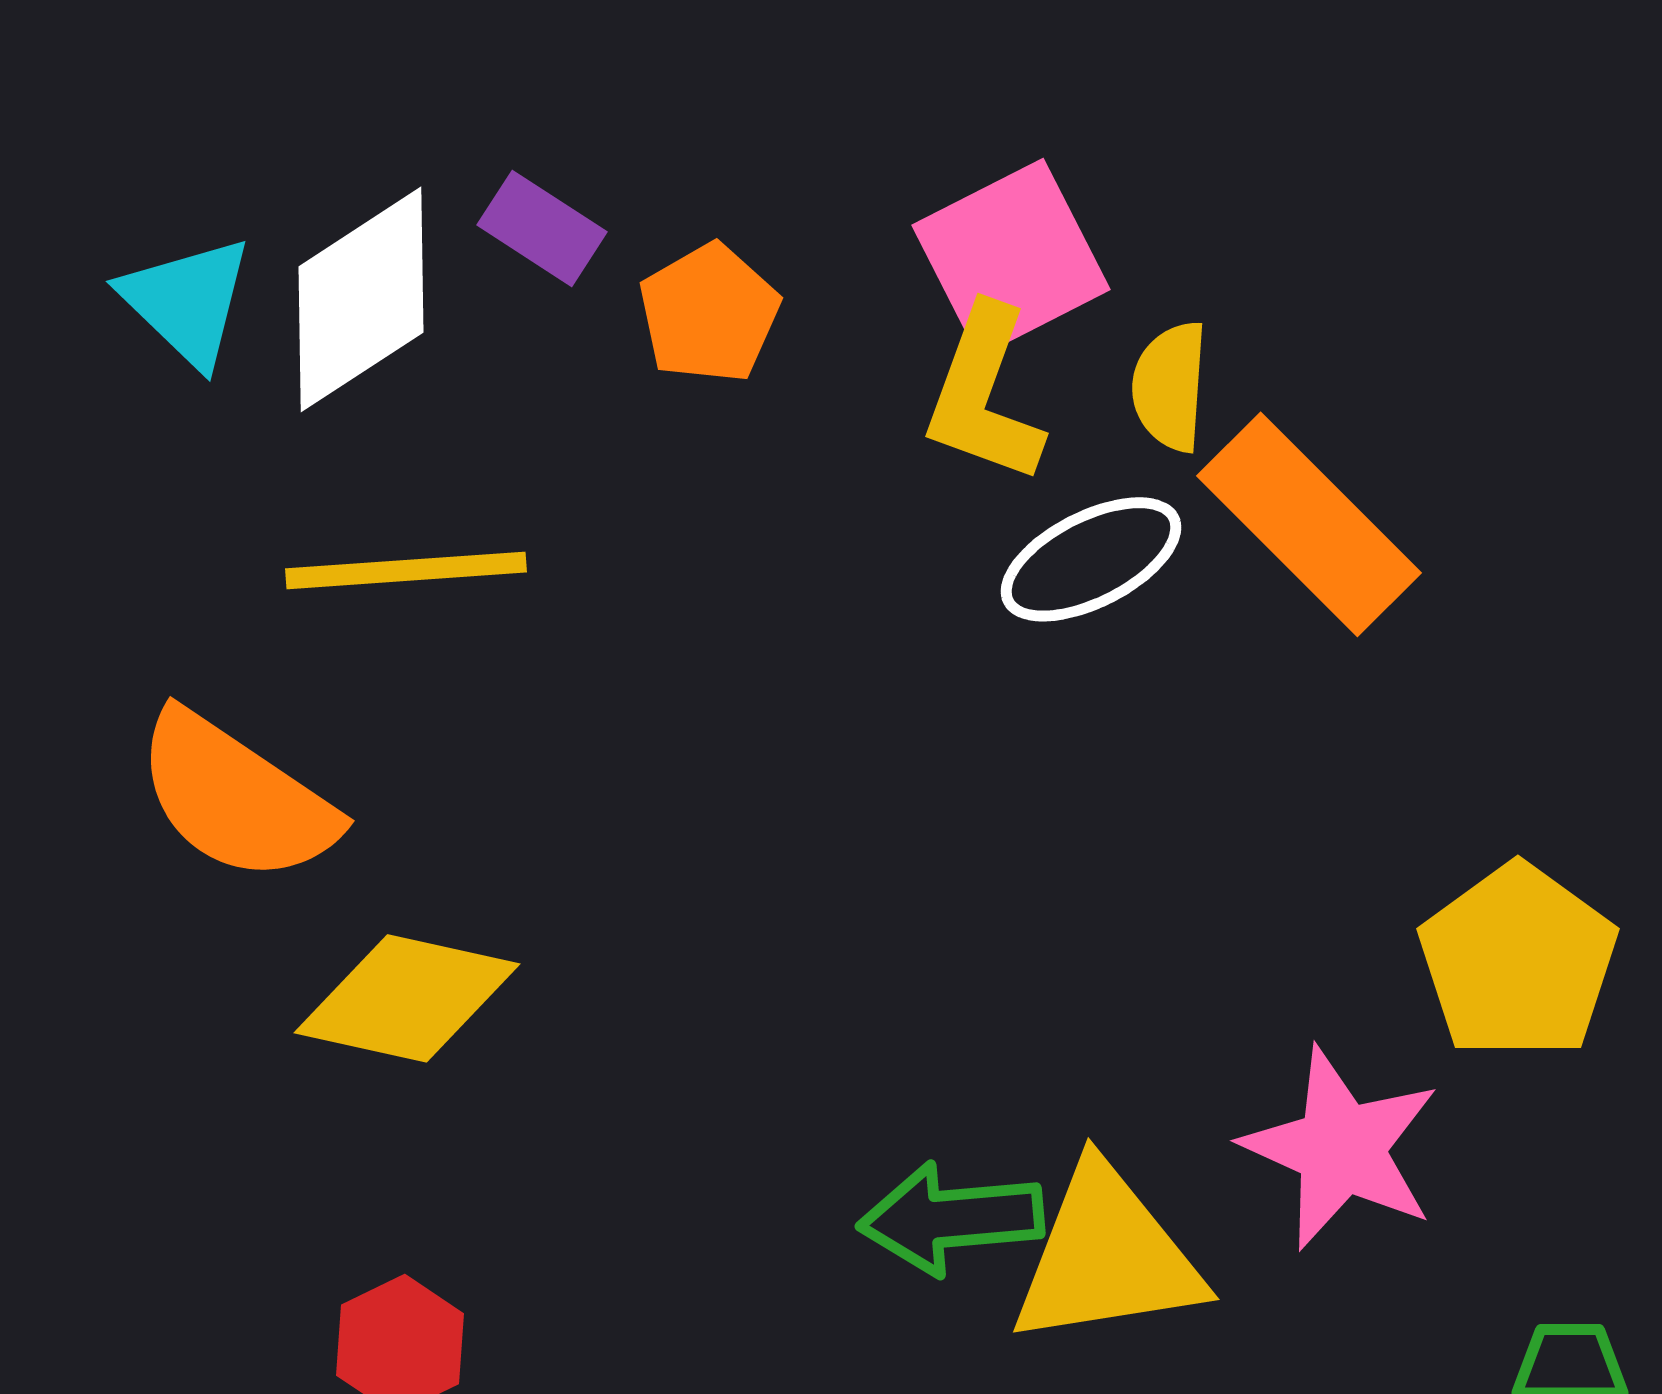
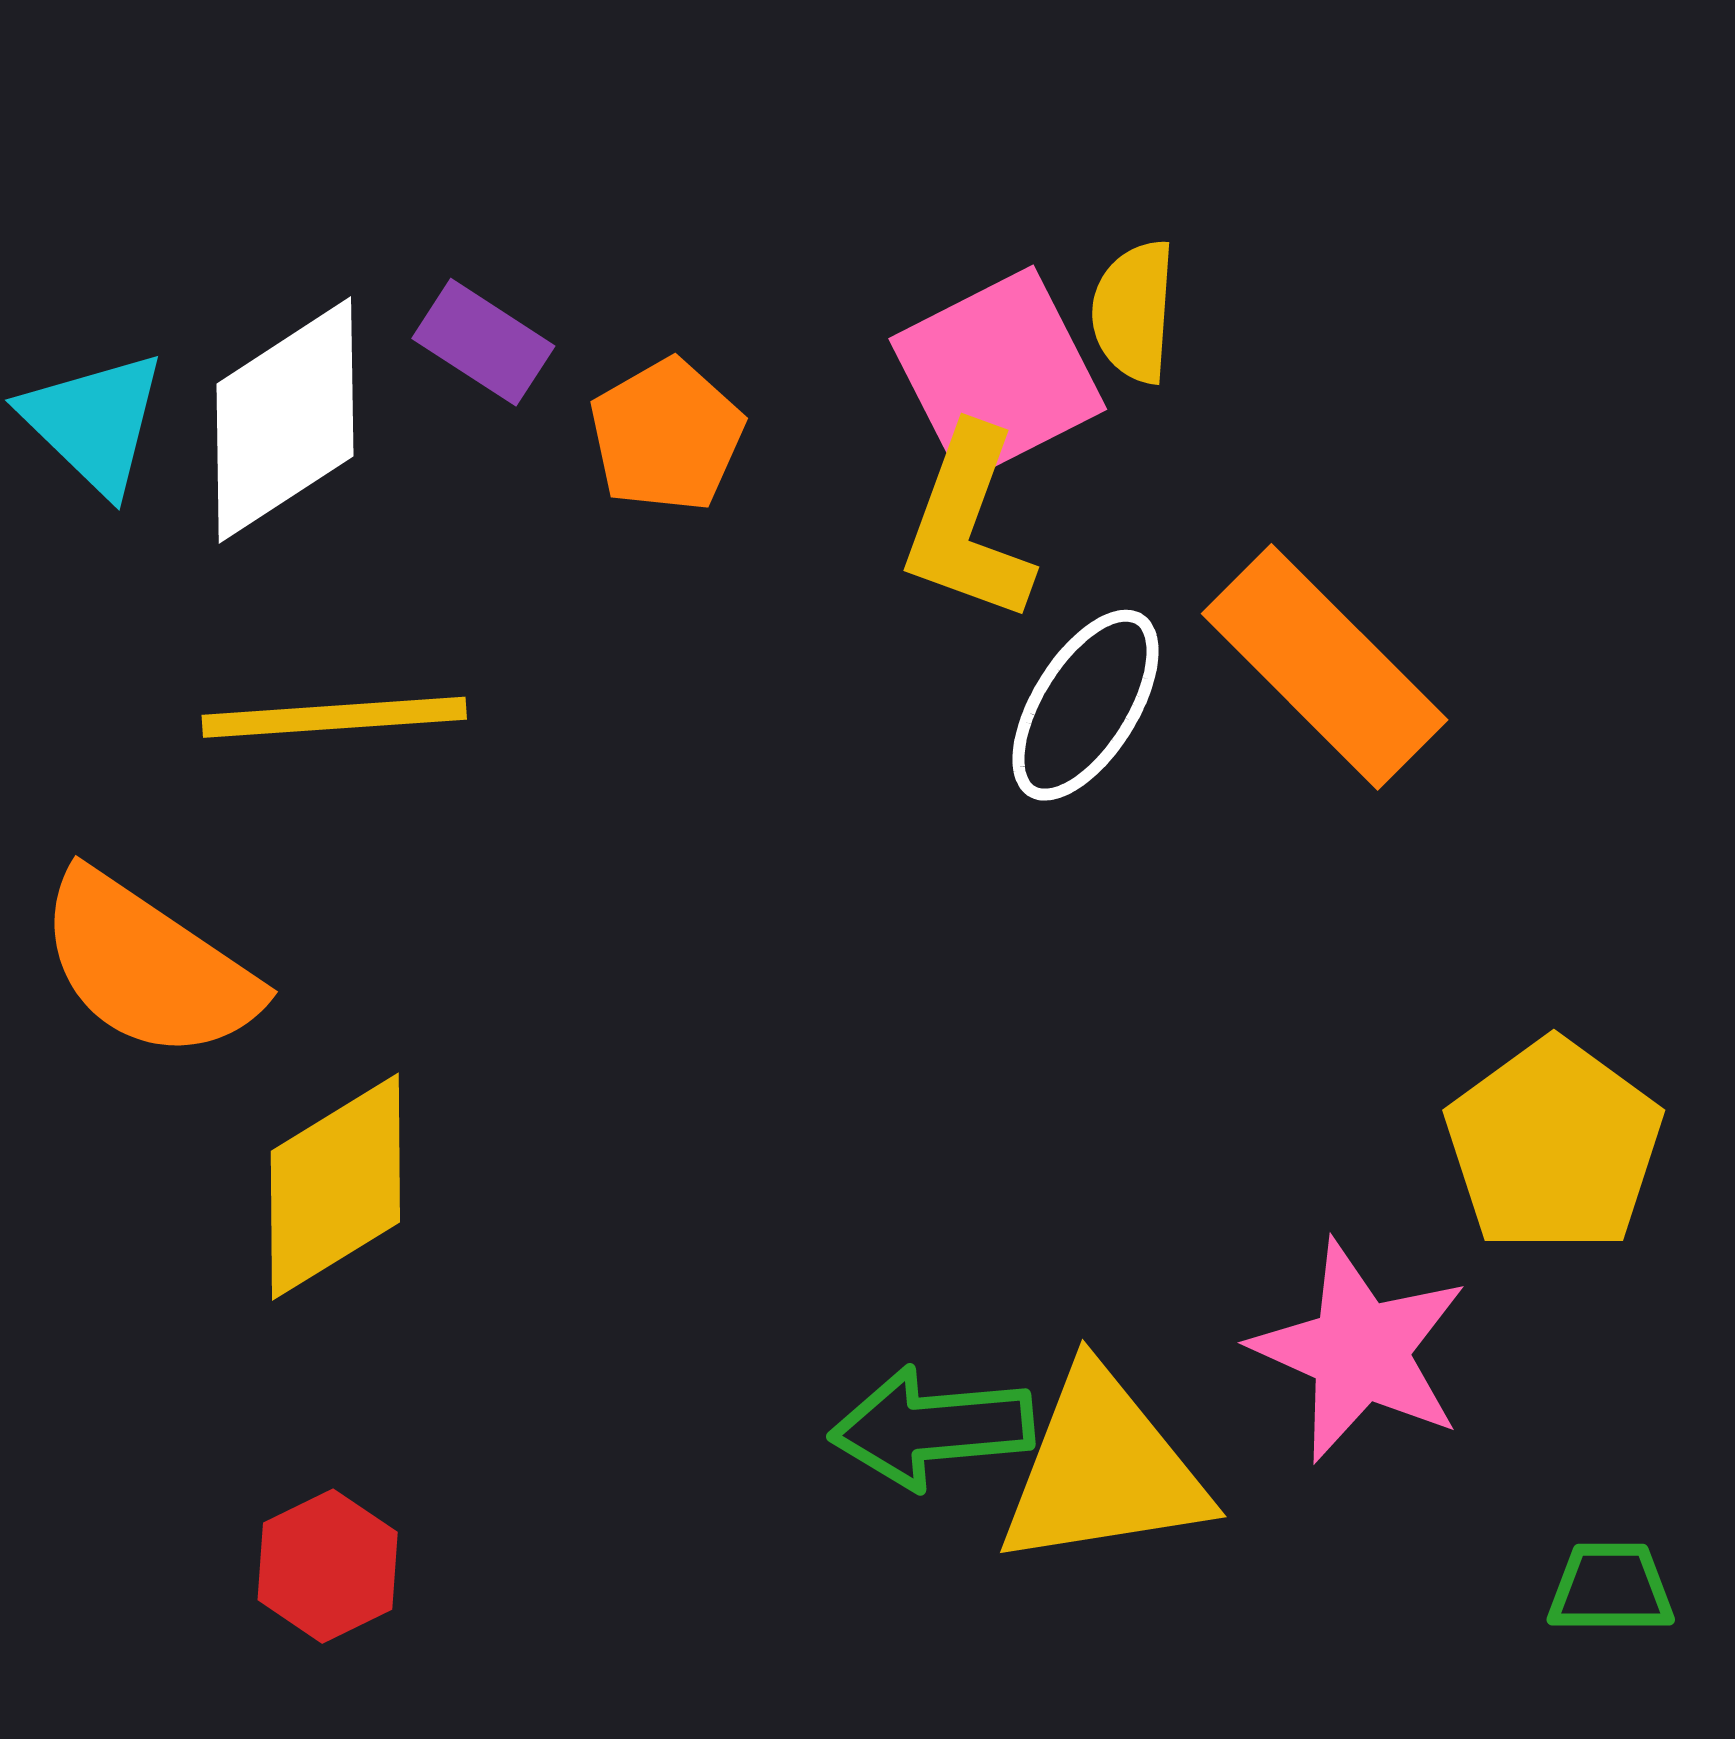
yellow semicircle: (1170, 386) -> (1134, 311), moved
white ellipse: (1091, 559) -> (1085, 705), turned -31
yellow diamond: (407, 998) -> (335, 1187), turned -44

